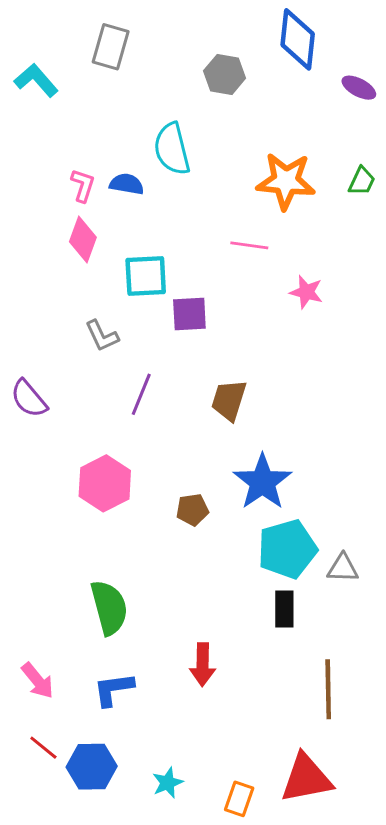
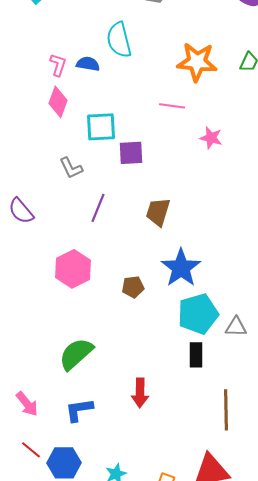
green semicircle: (109, 608) -> (76, 354), turned -117

